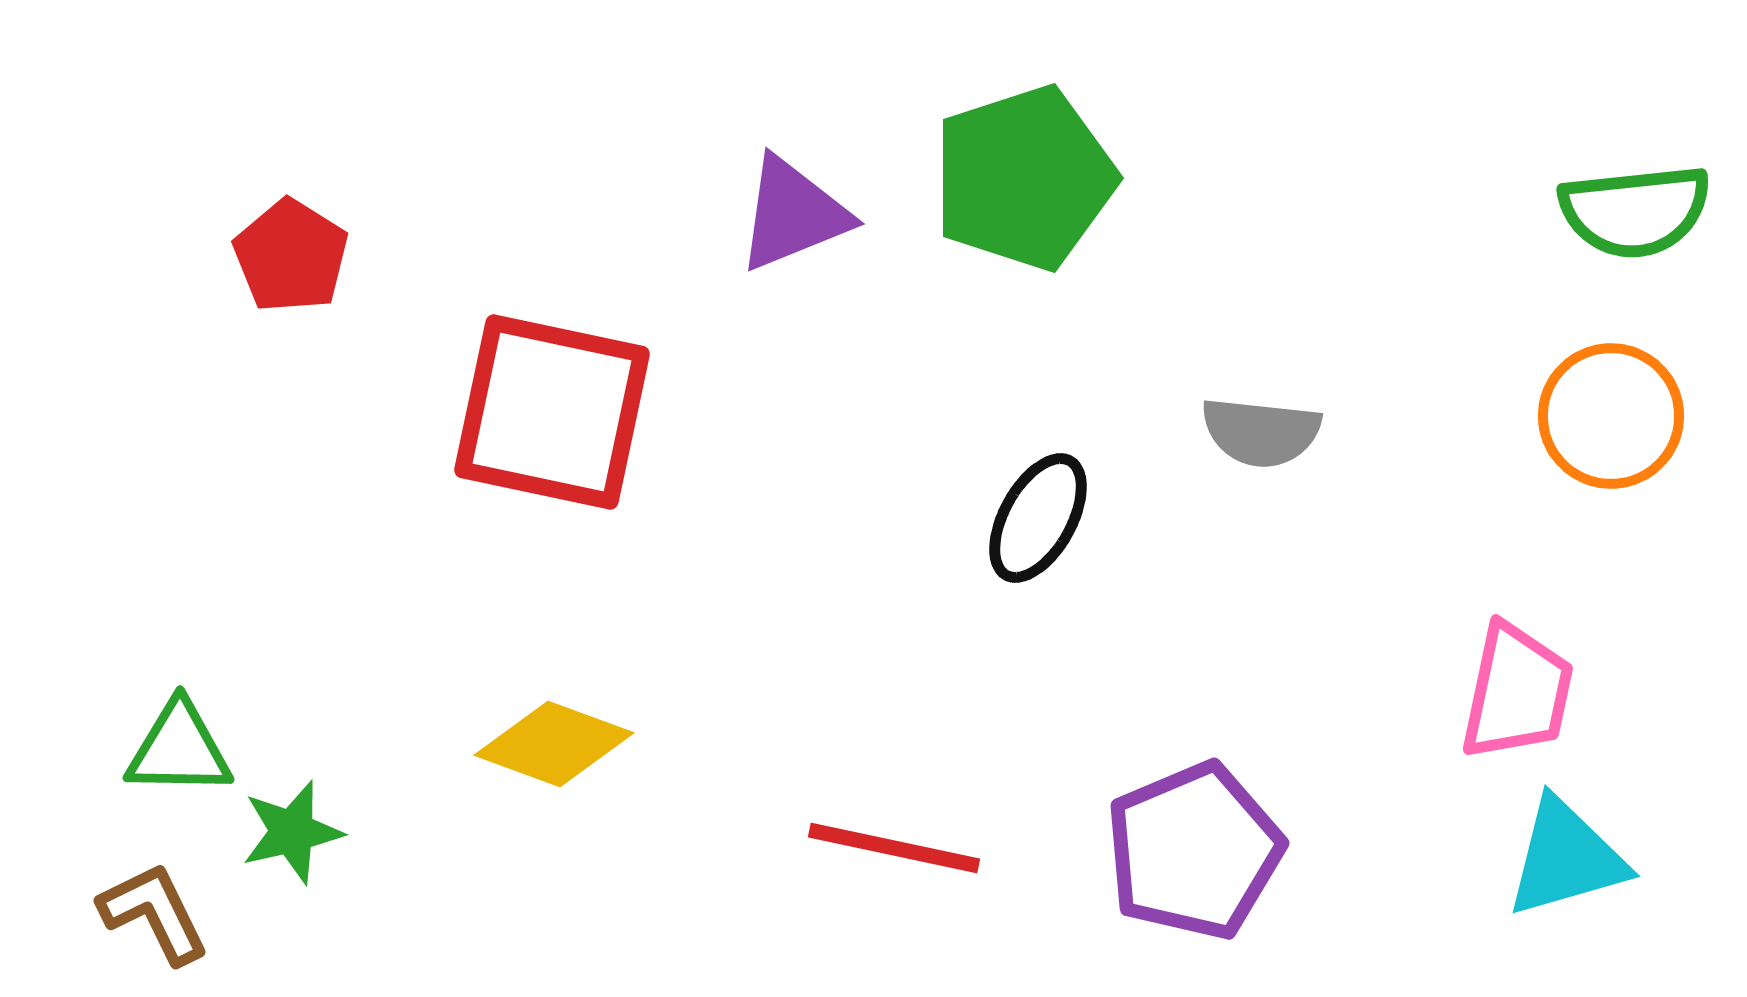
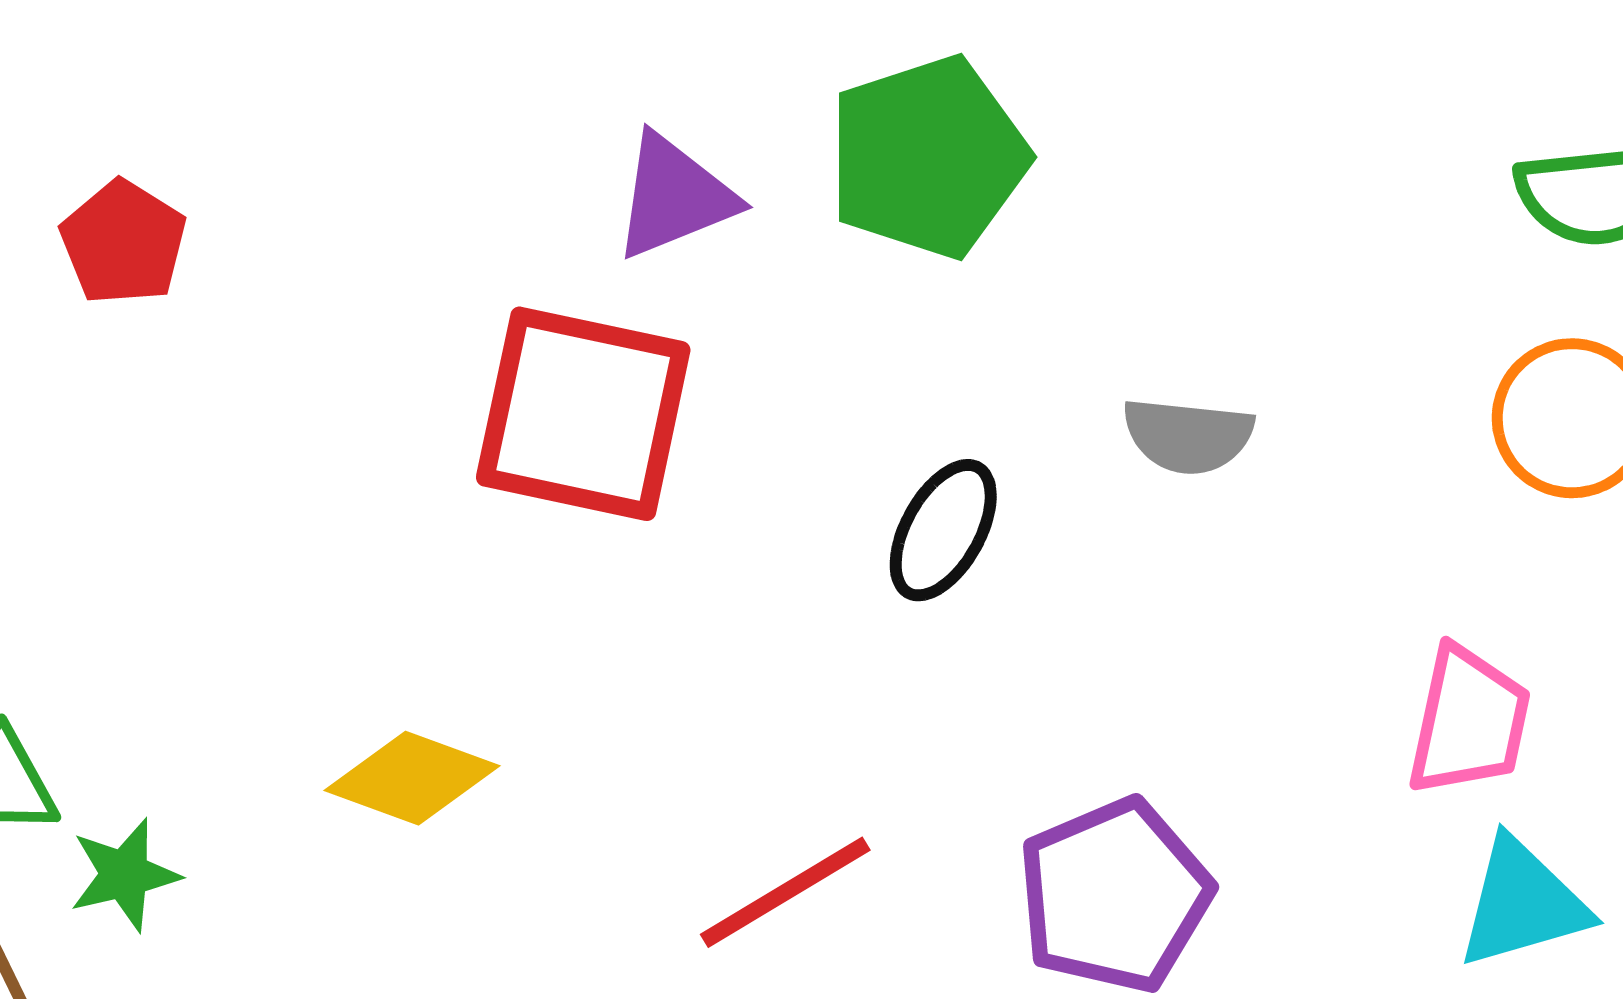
red square: (552, 412) -> (583, 414), moved
red line: (894, 848) -> (785, 892), turned -43

